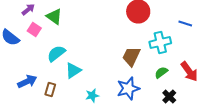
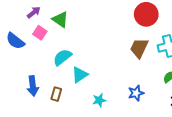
brown trapezoid: (131, 56) -> (139, 48), moved
blue arrow: (27, 82) -> (33, 86), turned 108
blue star: (128, 88) -> (136, 93), size x0.7

